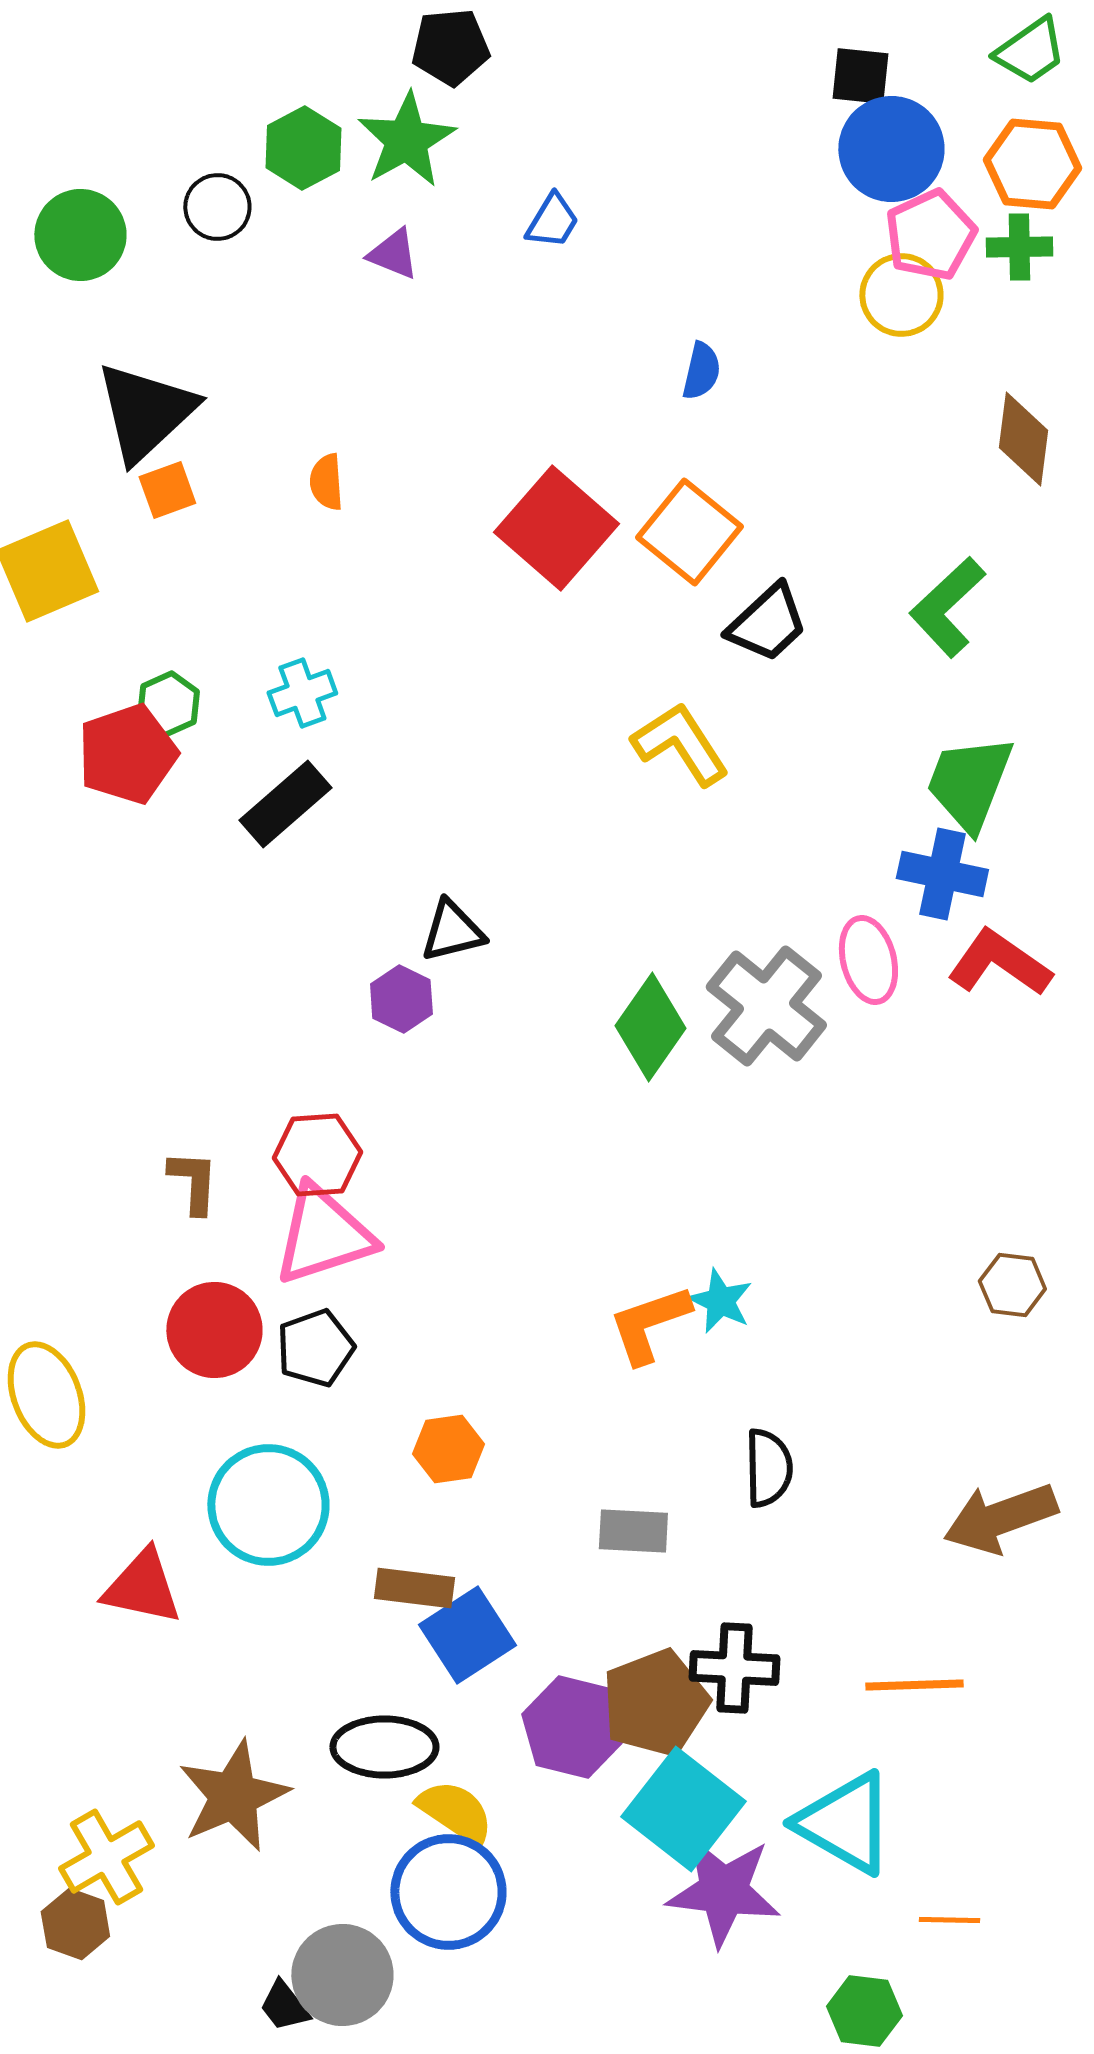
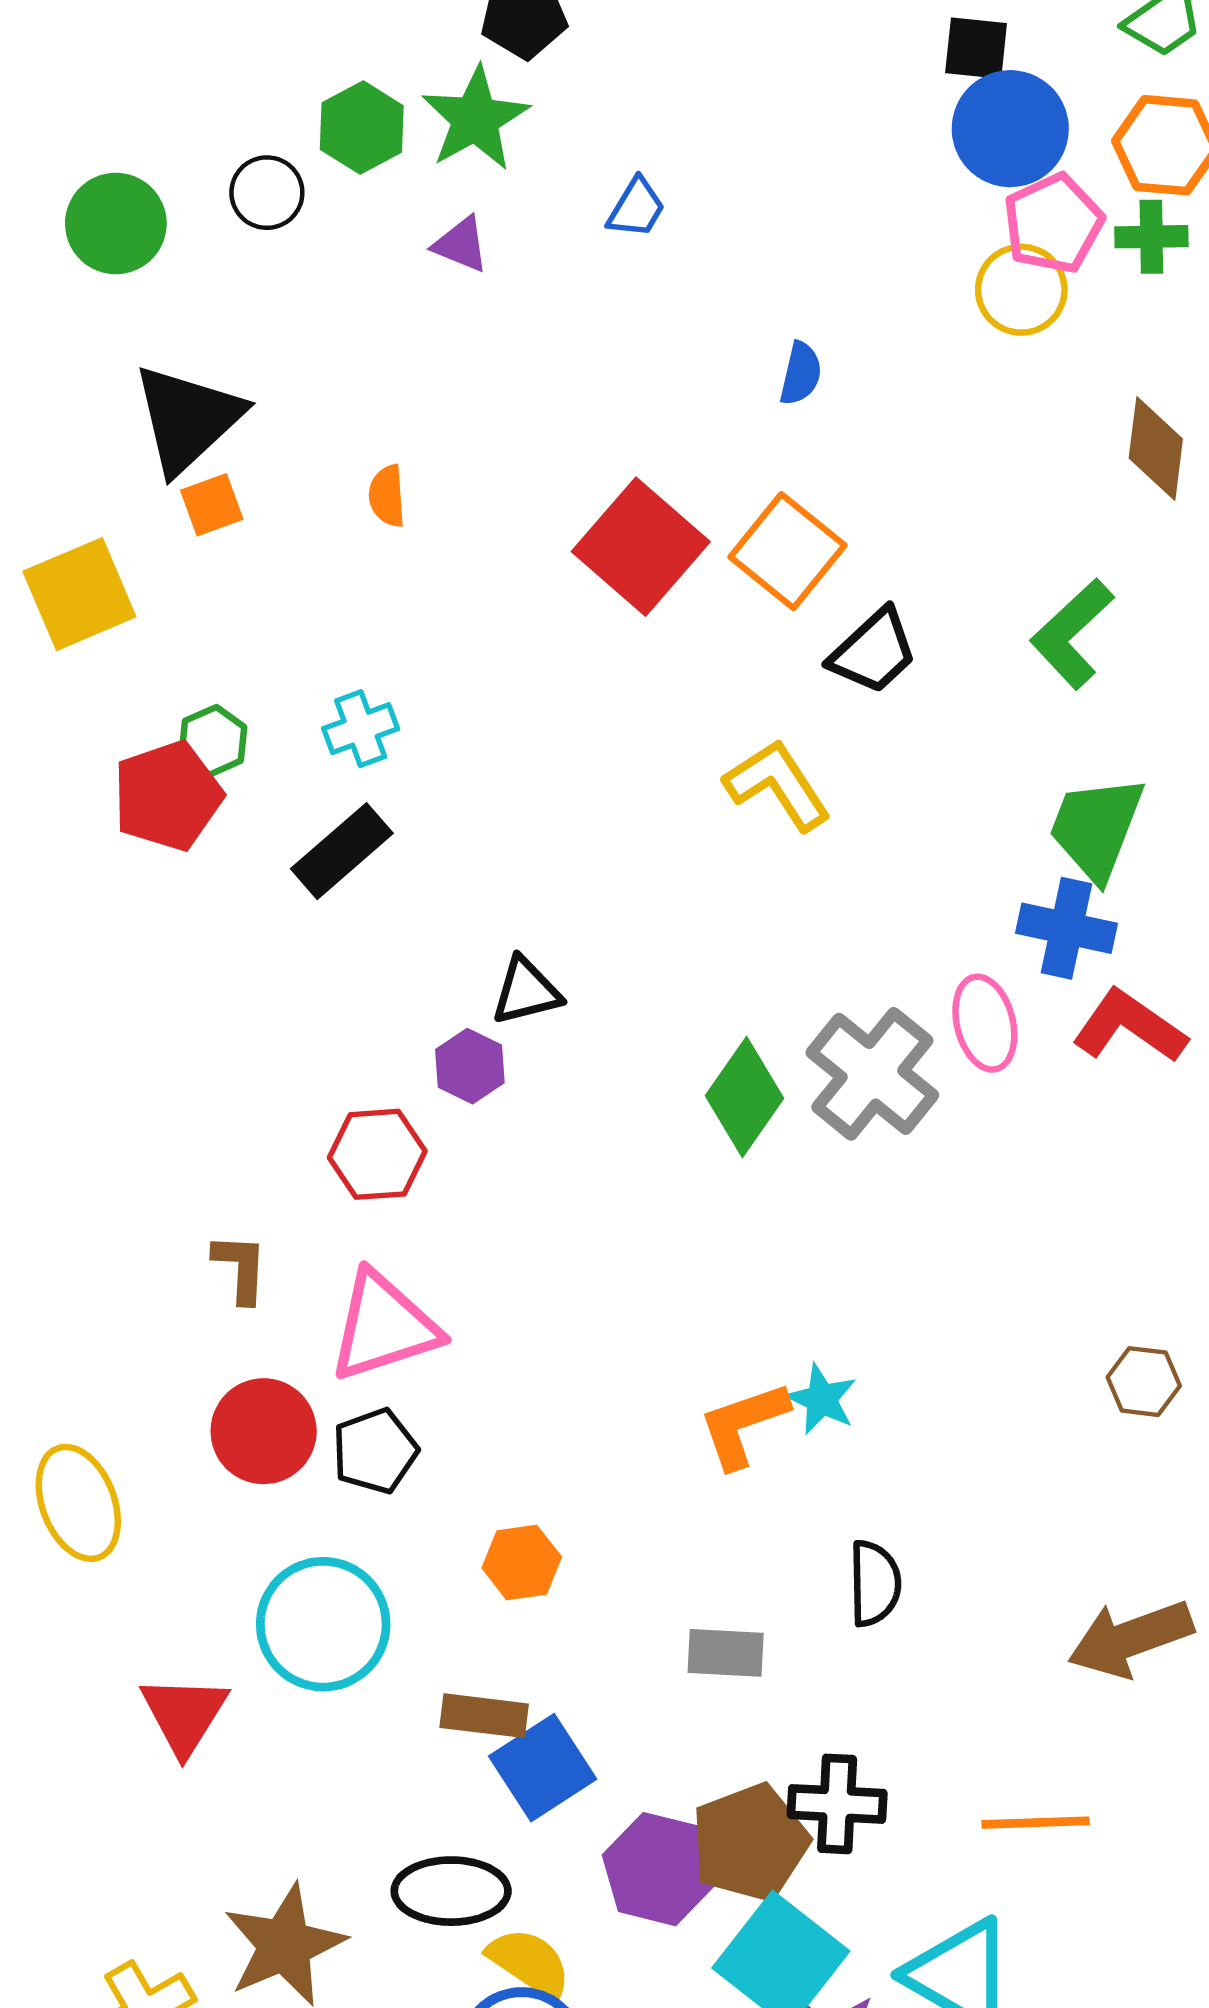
red hexagon: (317, 1155) -> (377, 1154), moved
red triangle: (142, 1587) -> (184, 1715), turned 50

